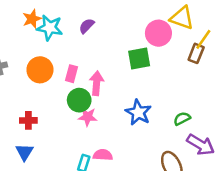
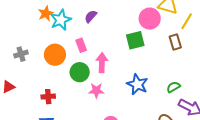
cyan star: (50, 28) -> (61, 20), turned -30
brown rectangle: (196, 53) -> (175, 42), moved, turned -35
pink rectangle: (72, 74) -> (81, 45), moved, turned -32
green circle: (79, 100) -> (80, 72), moved

